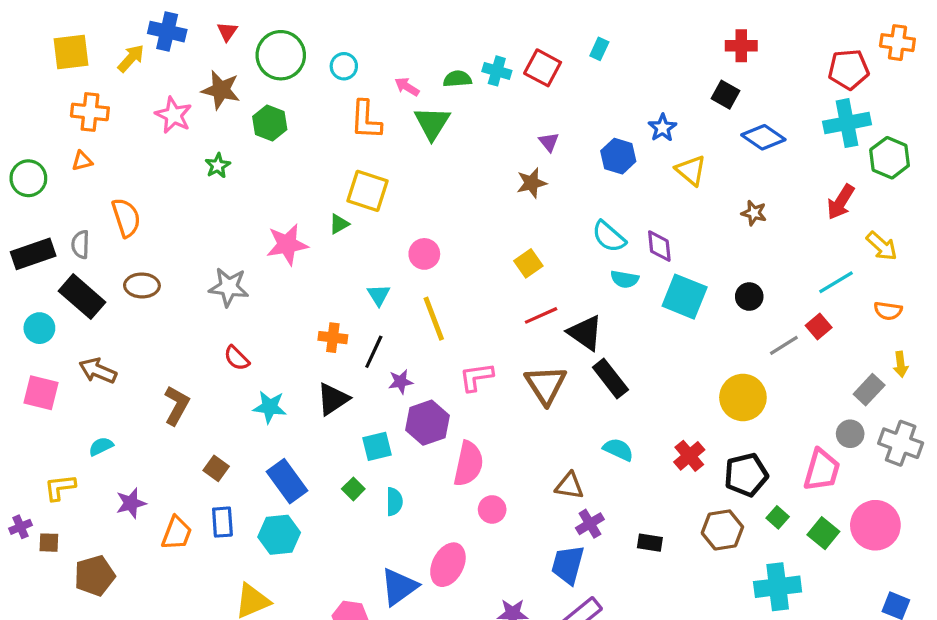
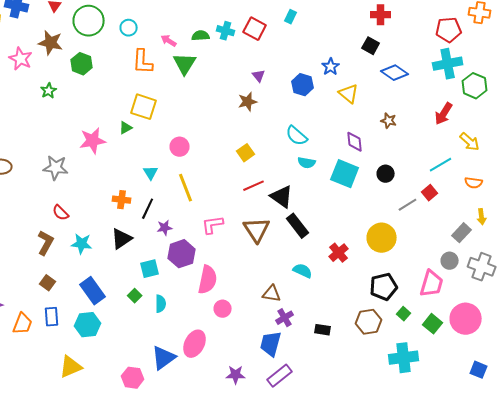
purple diamond: (659, 246) -> (355, 142), moved
brown L-shape: (177, 405) -> (46, 243), moved
red cross: (689, 456) -> (339, 253), moved

